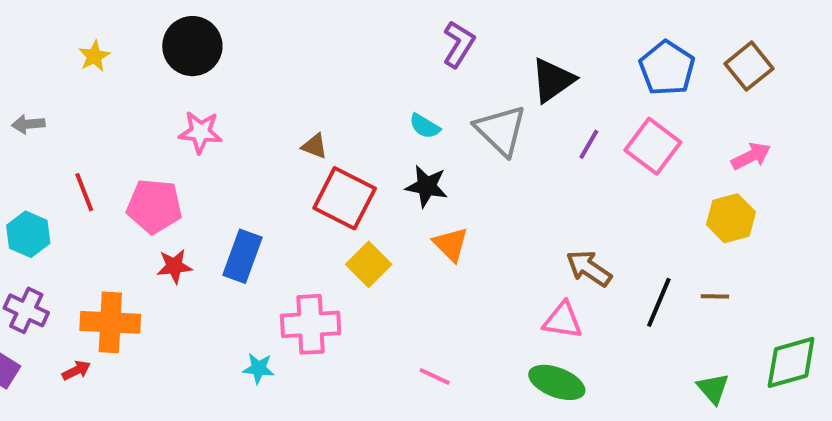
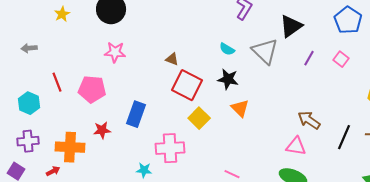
pink square: (653, 146) -> (341, 59), size x0.6
red star: (174, 266) -> (102, 130), moved
purple cross: (26, 310) -> (28, 141), turned -30

